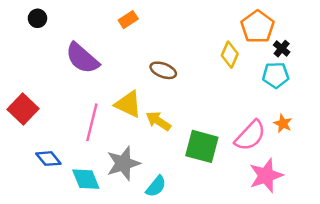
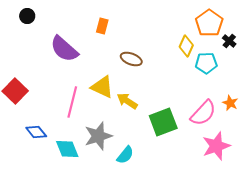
orange rectangle: (128, 20) -> (102, 26), moved, turned -42
cyan pentagon: (276, 75) -> (206, 63), moved
green square: (202, 146) -> (163, 122), turned -36

